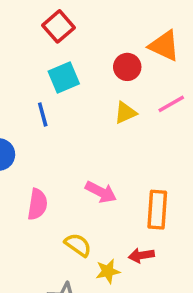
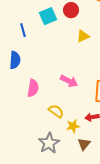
red circle: (127, 67) -> (71, 10), moved
blue line: (43, 114) -> (23, 30), moved

